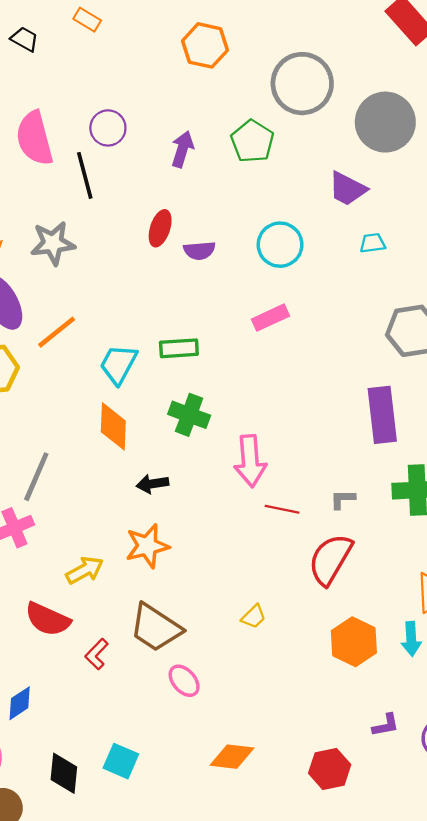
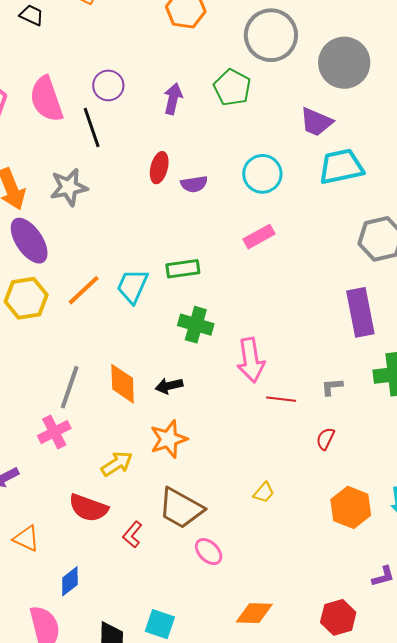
cyan trapezoid: (372, 243) -> (341, 167), size x2.0
orange line: (57, 332) -> (84, 290), moved
orange diamond: (113, 426) -> (123, 384), moved
red semicircle: (330, 559) -> (325, 439), size x0.5

